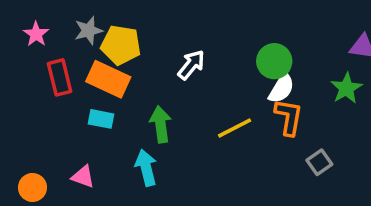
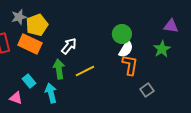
yellow pentagon: (121, 45) -> (37, 25), turned -30
white arrow: (191, 65) -> (69, 46), moved
cyan rectangle: (101, 119) -> (29, 81), moved, turned 40
yellow line: (235, 128) -> (85, 71), moved

